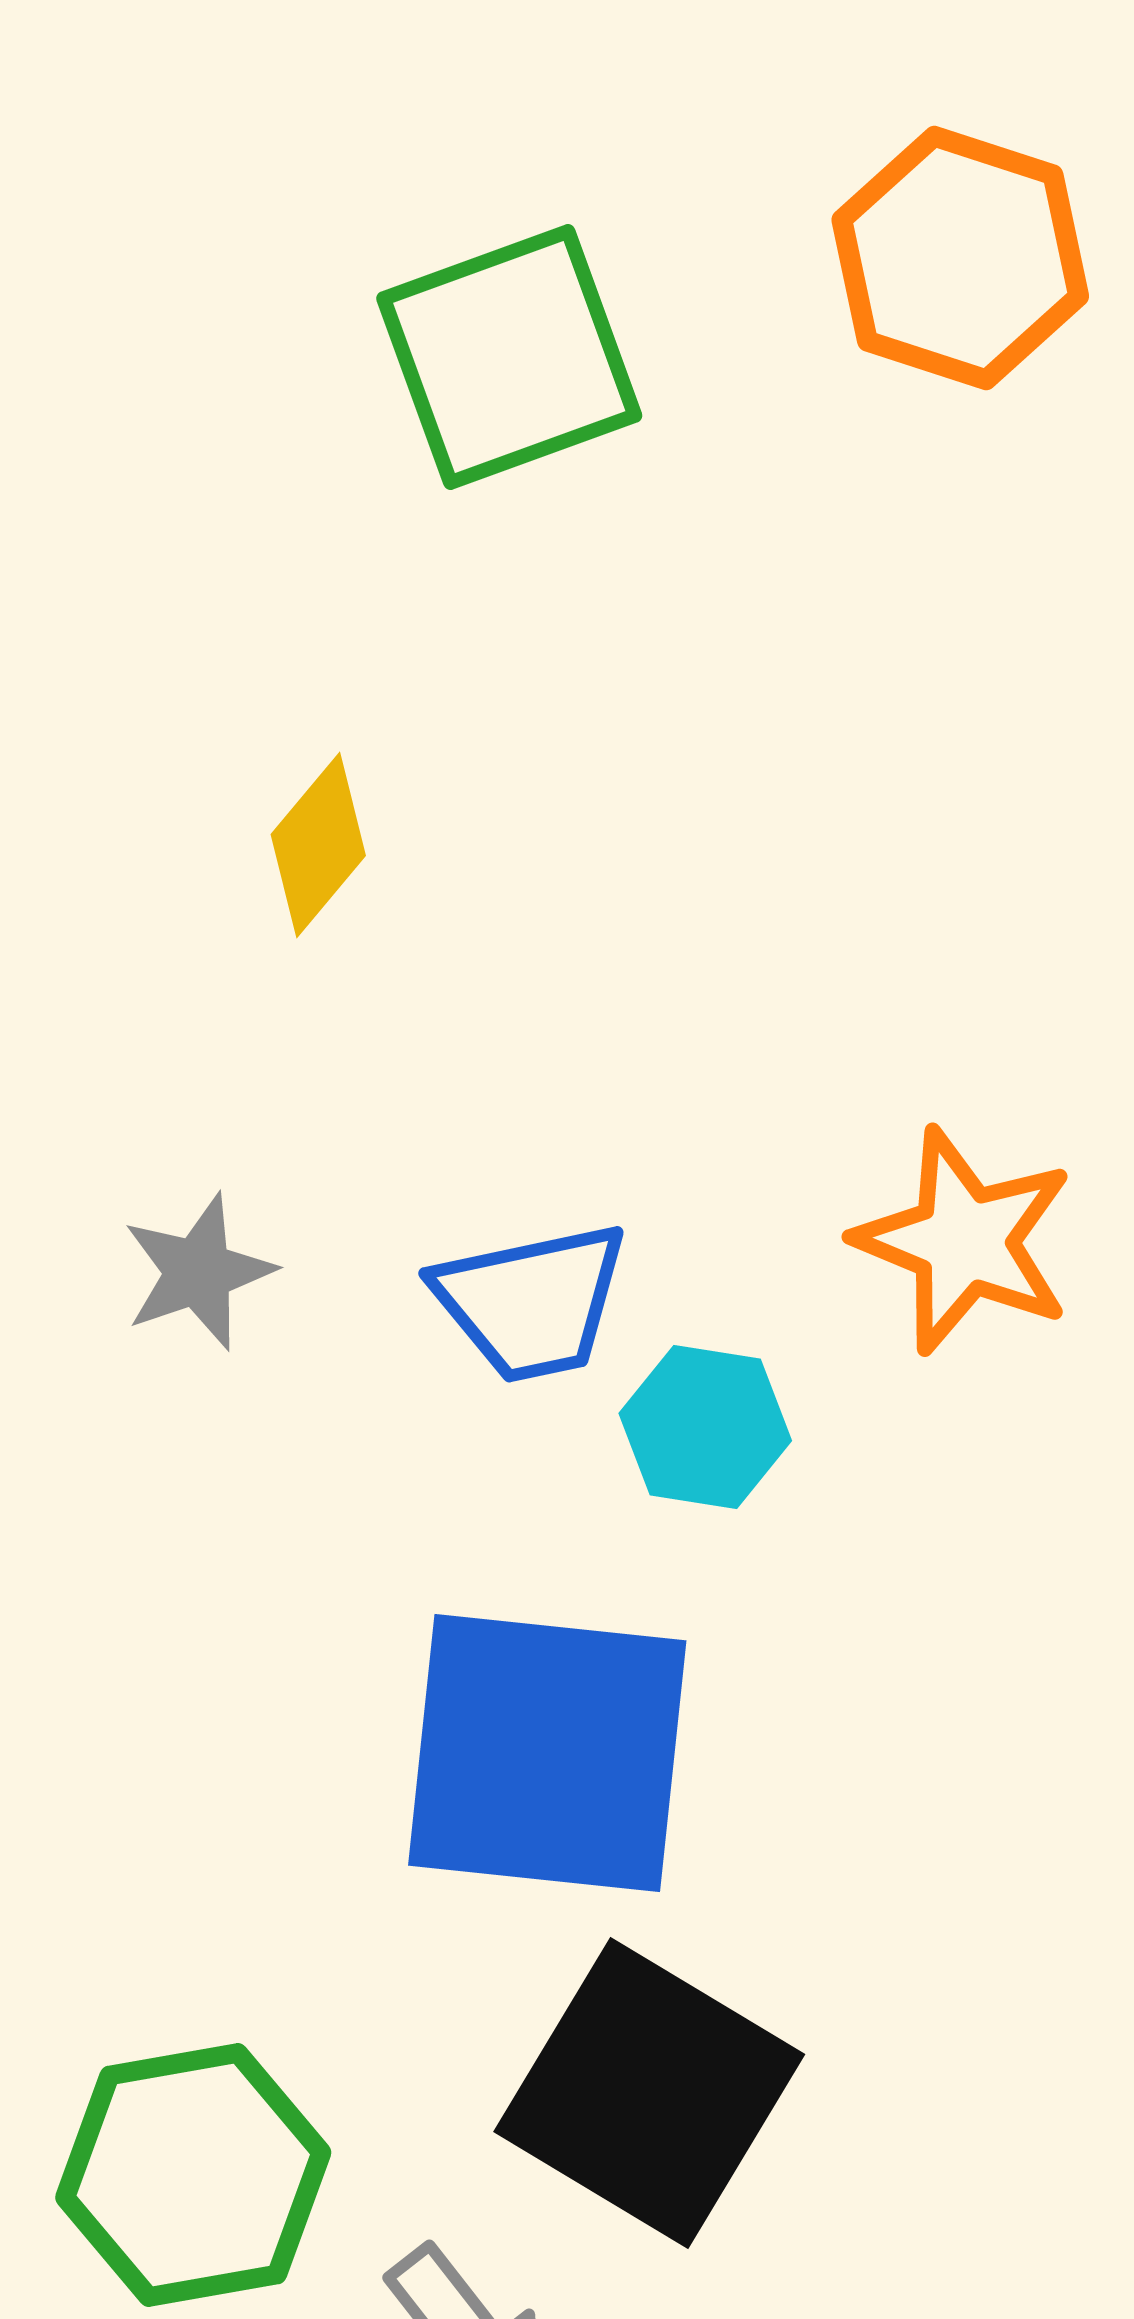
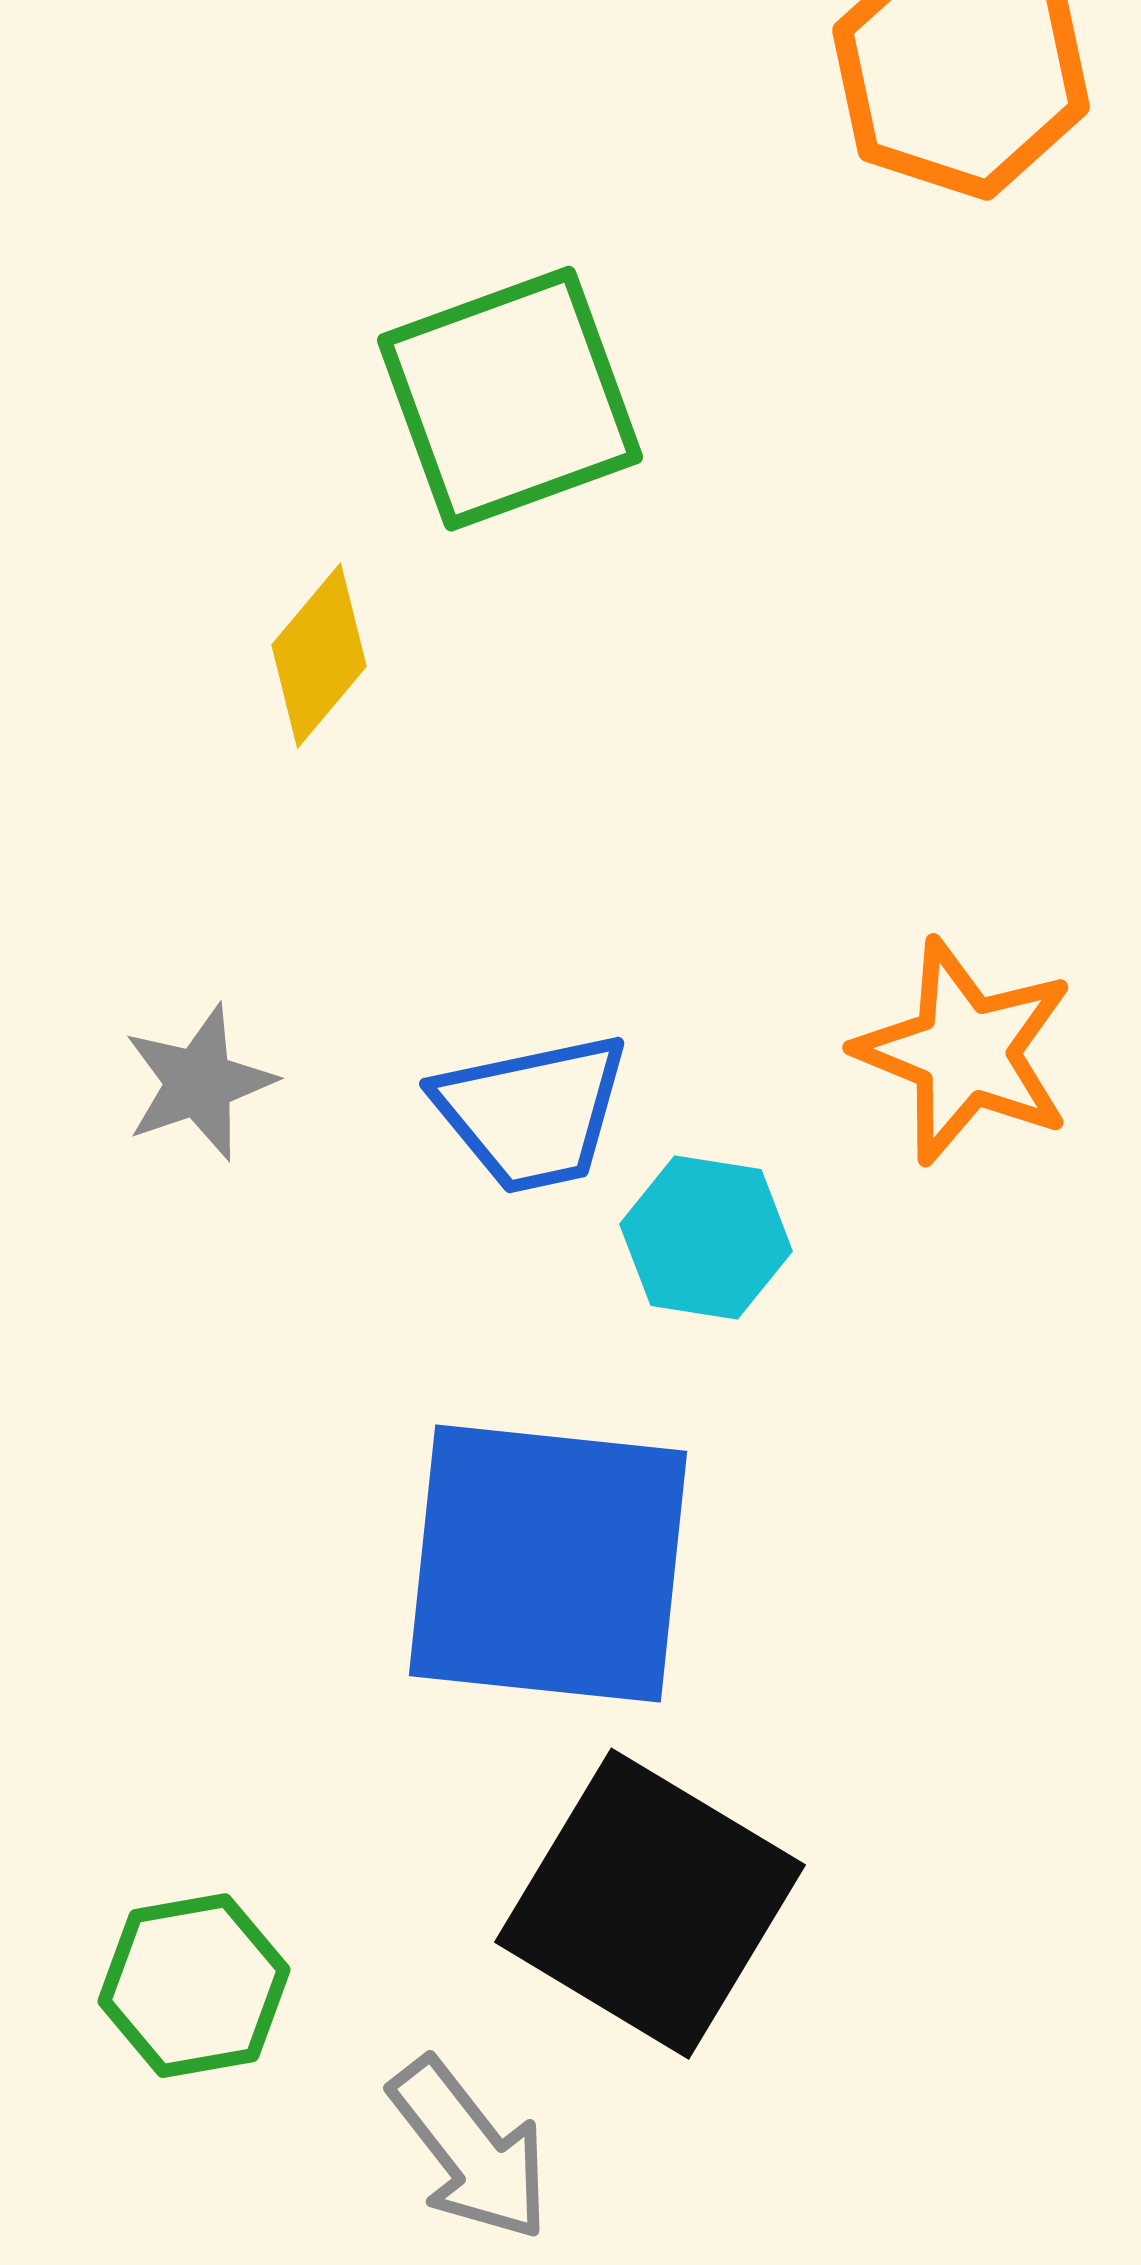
green square: (509, 357) -> (510, 399), moved
green hexagon: (193, 2175) -> (194, 1986), size x0.7

